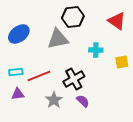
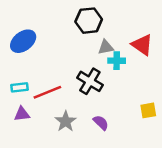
red triangle: (117, 21) -> (142, 45), moved
gray triangle: (58, 39) -> (106, 47), moved, size x0.6
yellow square: (122, 62) -> (148, 110), moved
black cross: (74, 79) -> (90, 81), moved, turned -30

